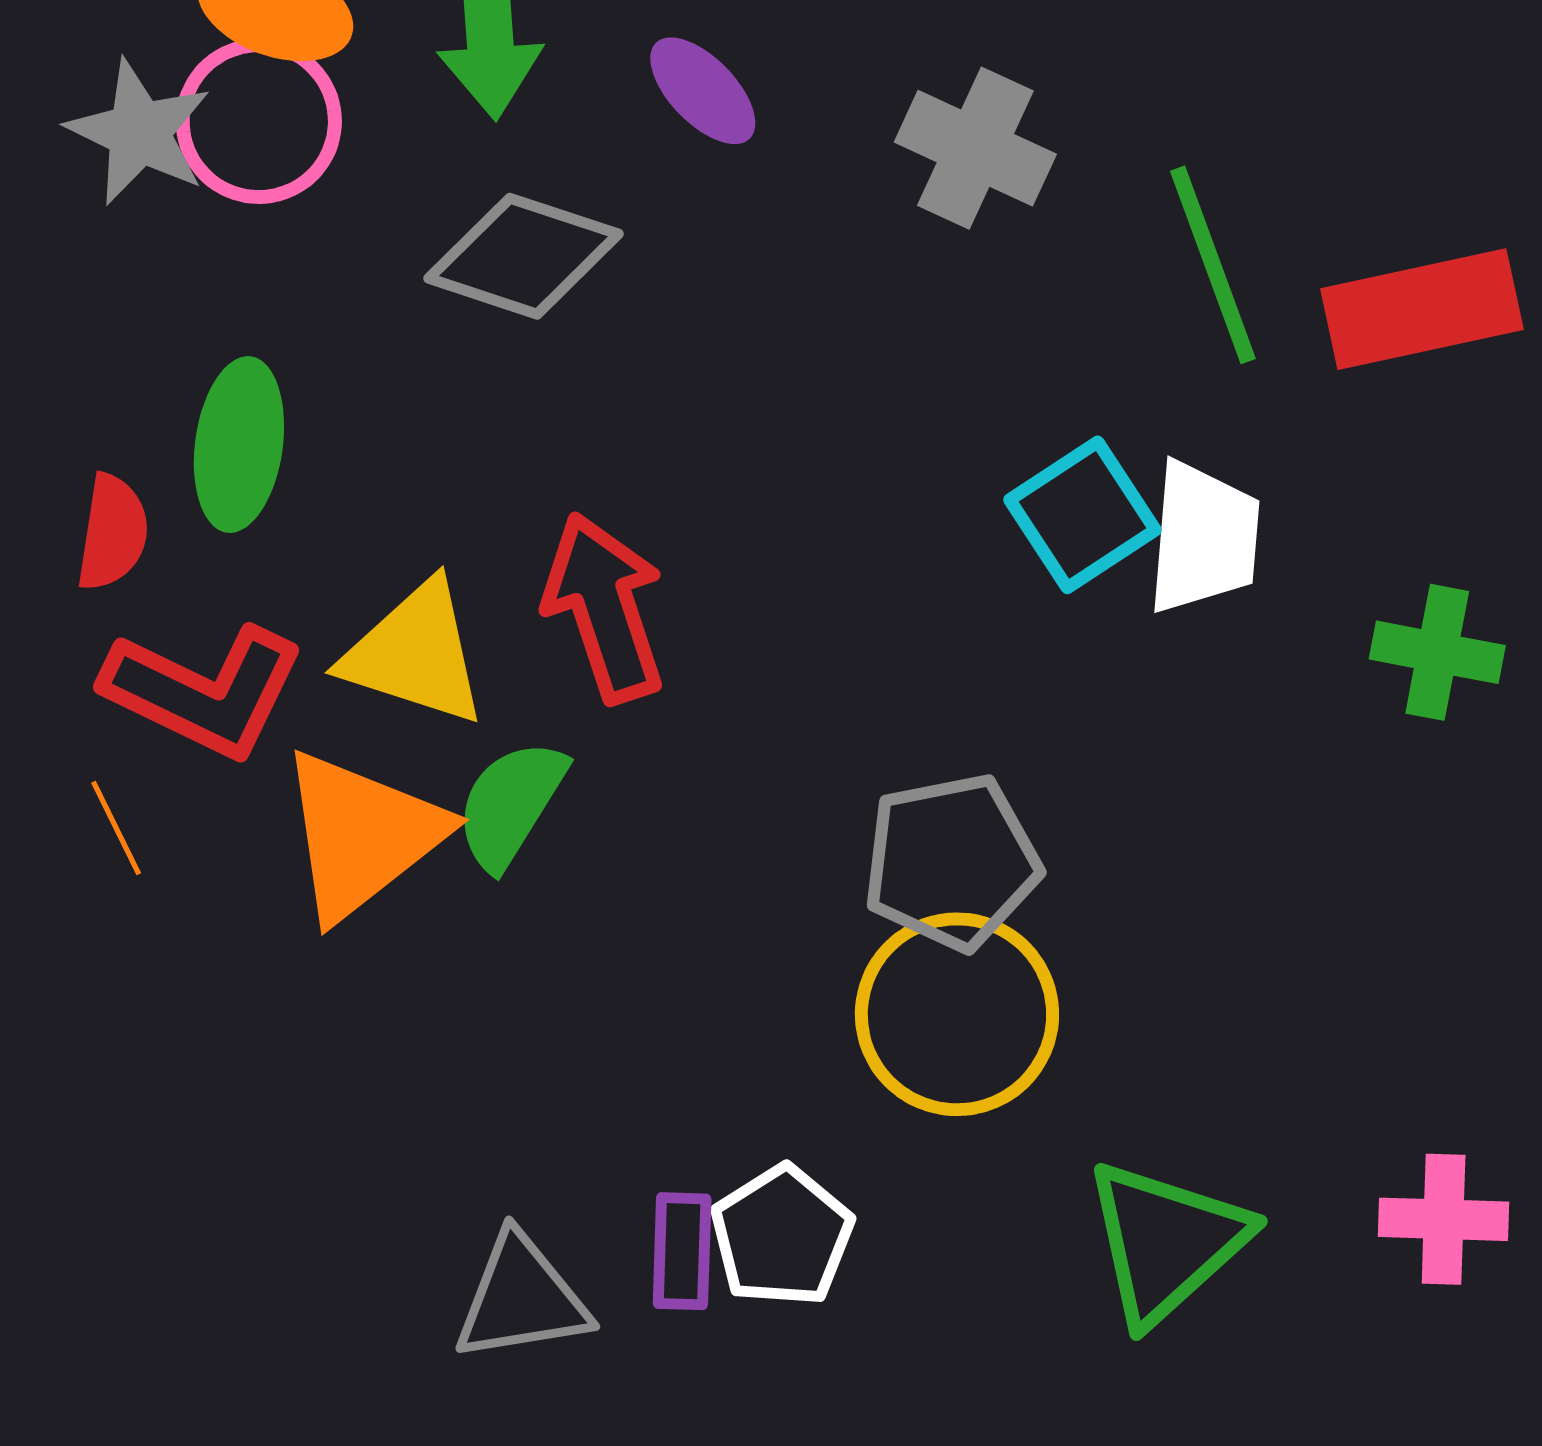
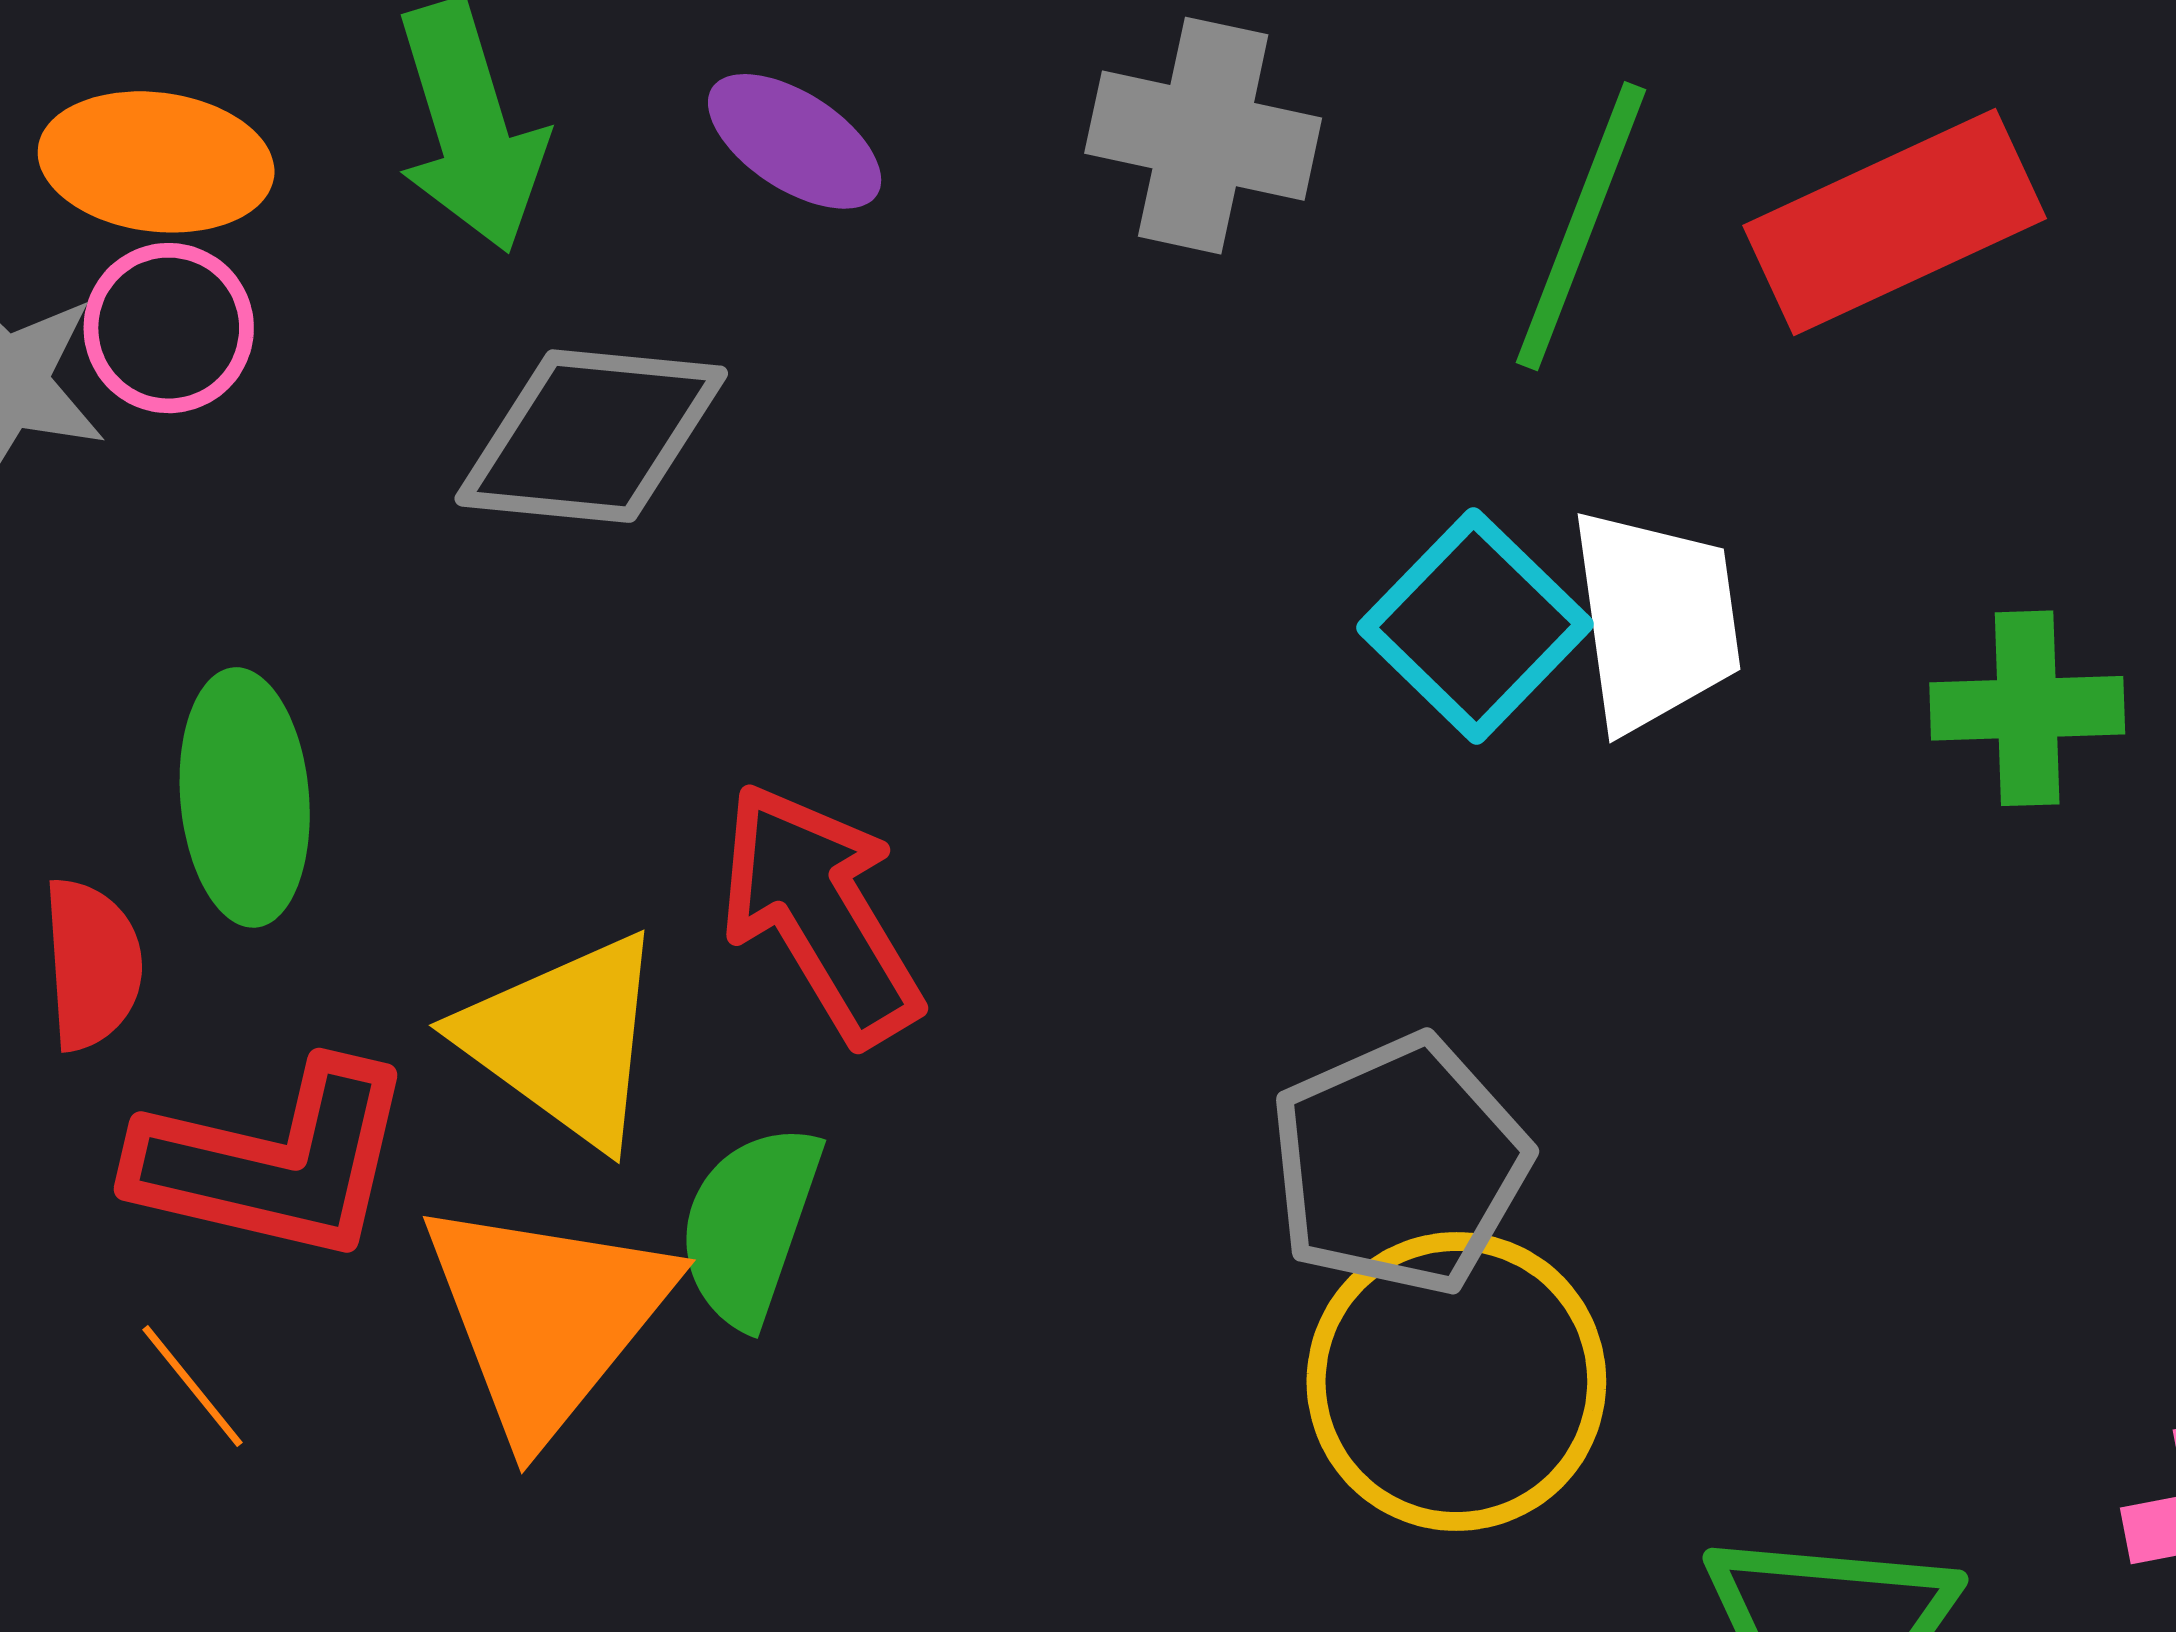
pink circle: (259, 121) -> (169, 328), size x0.7
green line: (1213, 265) -> (1581, 226), turned 54
yellow triangle: (415, 653) -> (564, 1040), turned 31

